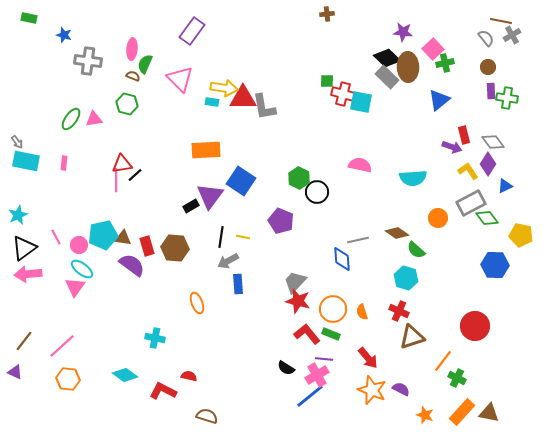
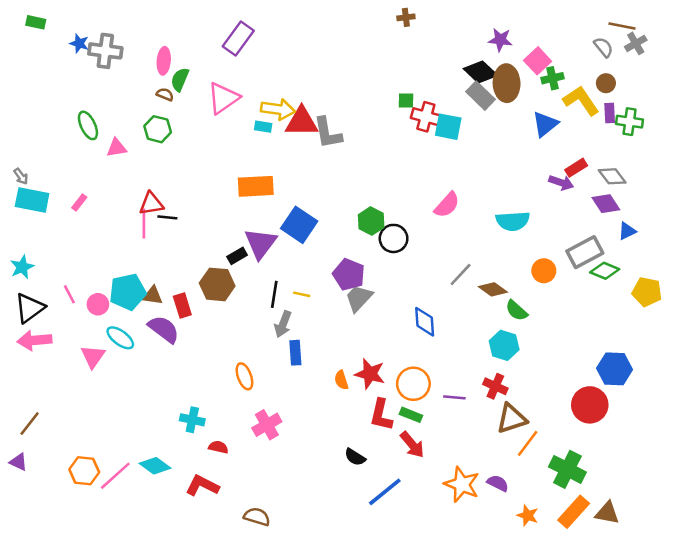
gray cross: (88, 61) -> (105, 51), moved
pink triangle: (180, 79) -> (223, 98), turned 40
green ellipse: (71, 119) -> (88, 125), moved, turned -60
red rectangle: (464, 135) -> (576, 168), turned 72
pink rectangle: (64, 163) -> (79, 202), turned 32
purple diamond: (488, 164) -> (606, 204), turned -65
pink semicircle: (360, 165) -> (447, 205), turned 120
yellow L-shape: (468, 171) -> (581, 101), moved, size x1.4
black line: (135, 175) -> (167, 217), turned 49
green diamond: (487, 218) -> (605, 271), turned -30
gray line: (358, 240) -> (461, 274), moved, turned -35
brown hexagon: (175, 248) -> (217, 284), moved
gray arrow: (228, 261) -> (283, 324), turned -40
blue hexagon: (495, 265) -> (615, 369), moved
cyan ellipse: (82, 269) -> (120, 338), moved
gray trapezoid: (295, 282) -> (359, 298), moved
orange semicircle: (362, 312) -> (341, 380), moved
red L-shape: (307, 334) -> (381, 415), turned -128
pink line: (62, 346) -> (115, 476), moved
red arrow: (368, 358) -> (412, 445), moved
purple line: (324, 359) -> (454, 397), moved
orange line: (443, 361) -> (528, 443), moved
pink cross: (317, 375) -> (267, 425), moved
red semicircle: (189, 376) -> (218, 447), moved
green cross: (457, 378) -> (567, 469), size x1.6

